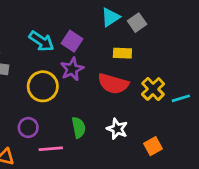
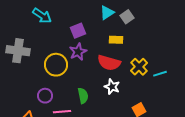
cyan arrow: (41, 41) -> (42, 16), moved
purple square: (72, 41) -> (78, 31), turned 35
white star: (117, 129) -> (112, 87), moved

